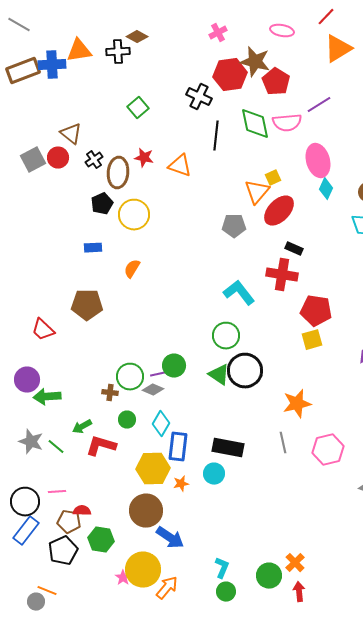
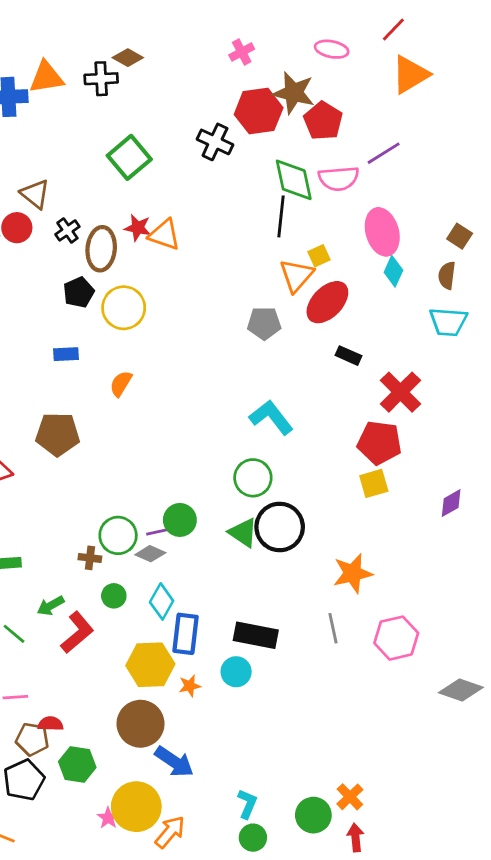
green square: (138, 108) -> (129, 157), size x1.4
black line: (216, 136) -> (281, 216), moved
orange triangle: (180, 166) -> (164, 235), moved
red cross: (282, 275) -> (400, 392), moved, turned 36
red L-shape: (101, 446) -> (77, 632), turned 124

